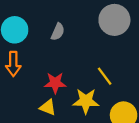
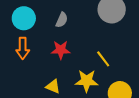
red star: (55, 83) -> (61, 50), moved

